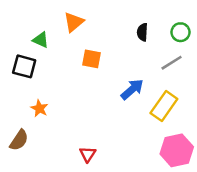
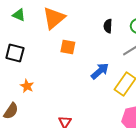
orange triangle: (74, 22) -> (54, 18), size x1.4
green triangle: (41, 40) -> (19, 15), moved

